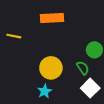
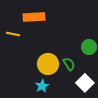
orange rectangle: (52, 18) -> (34, 17), moved
green semicircle: (83, 68) -> (69, 64), moved

